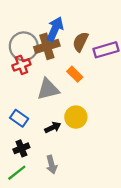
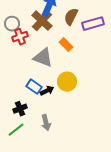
gray circle: (24, 46) -> (12, 24), moved, size x0.6
brown cross: (47, 46) -> (42, 21), turned -30
gray triangle: (48, 89) -> (43, 58), turned 35
blue rectangle: (19, 118) -> (34, 87), moved

